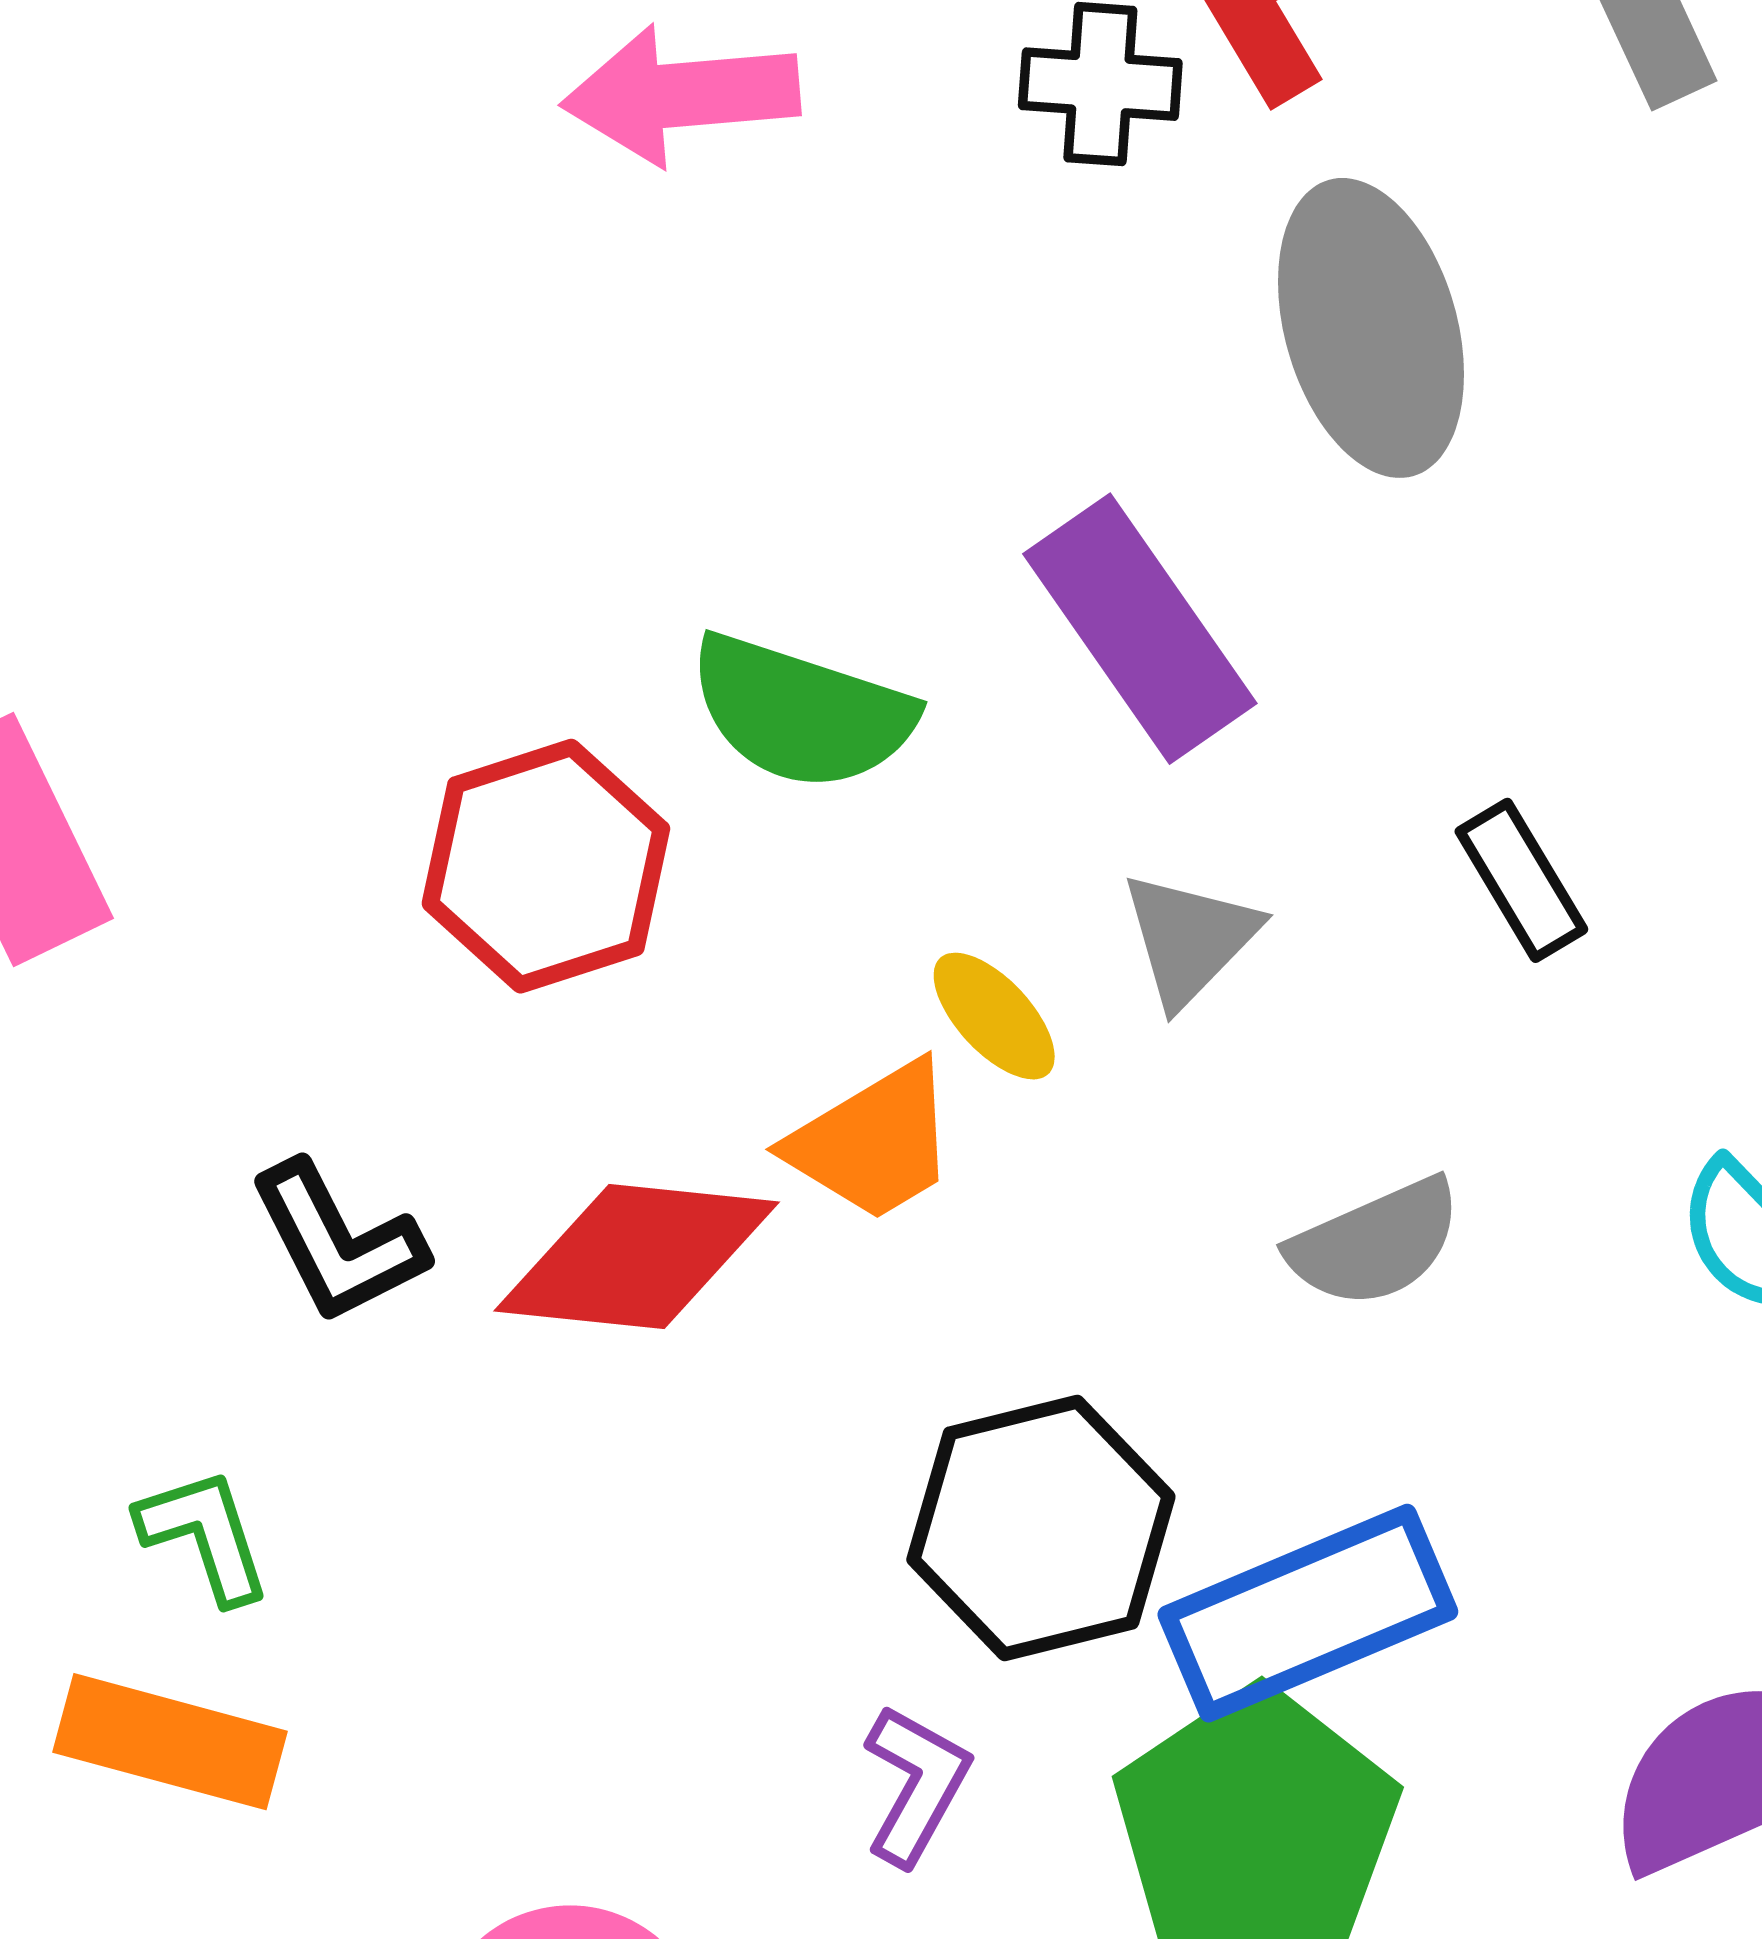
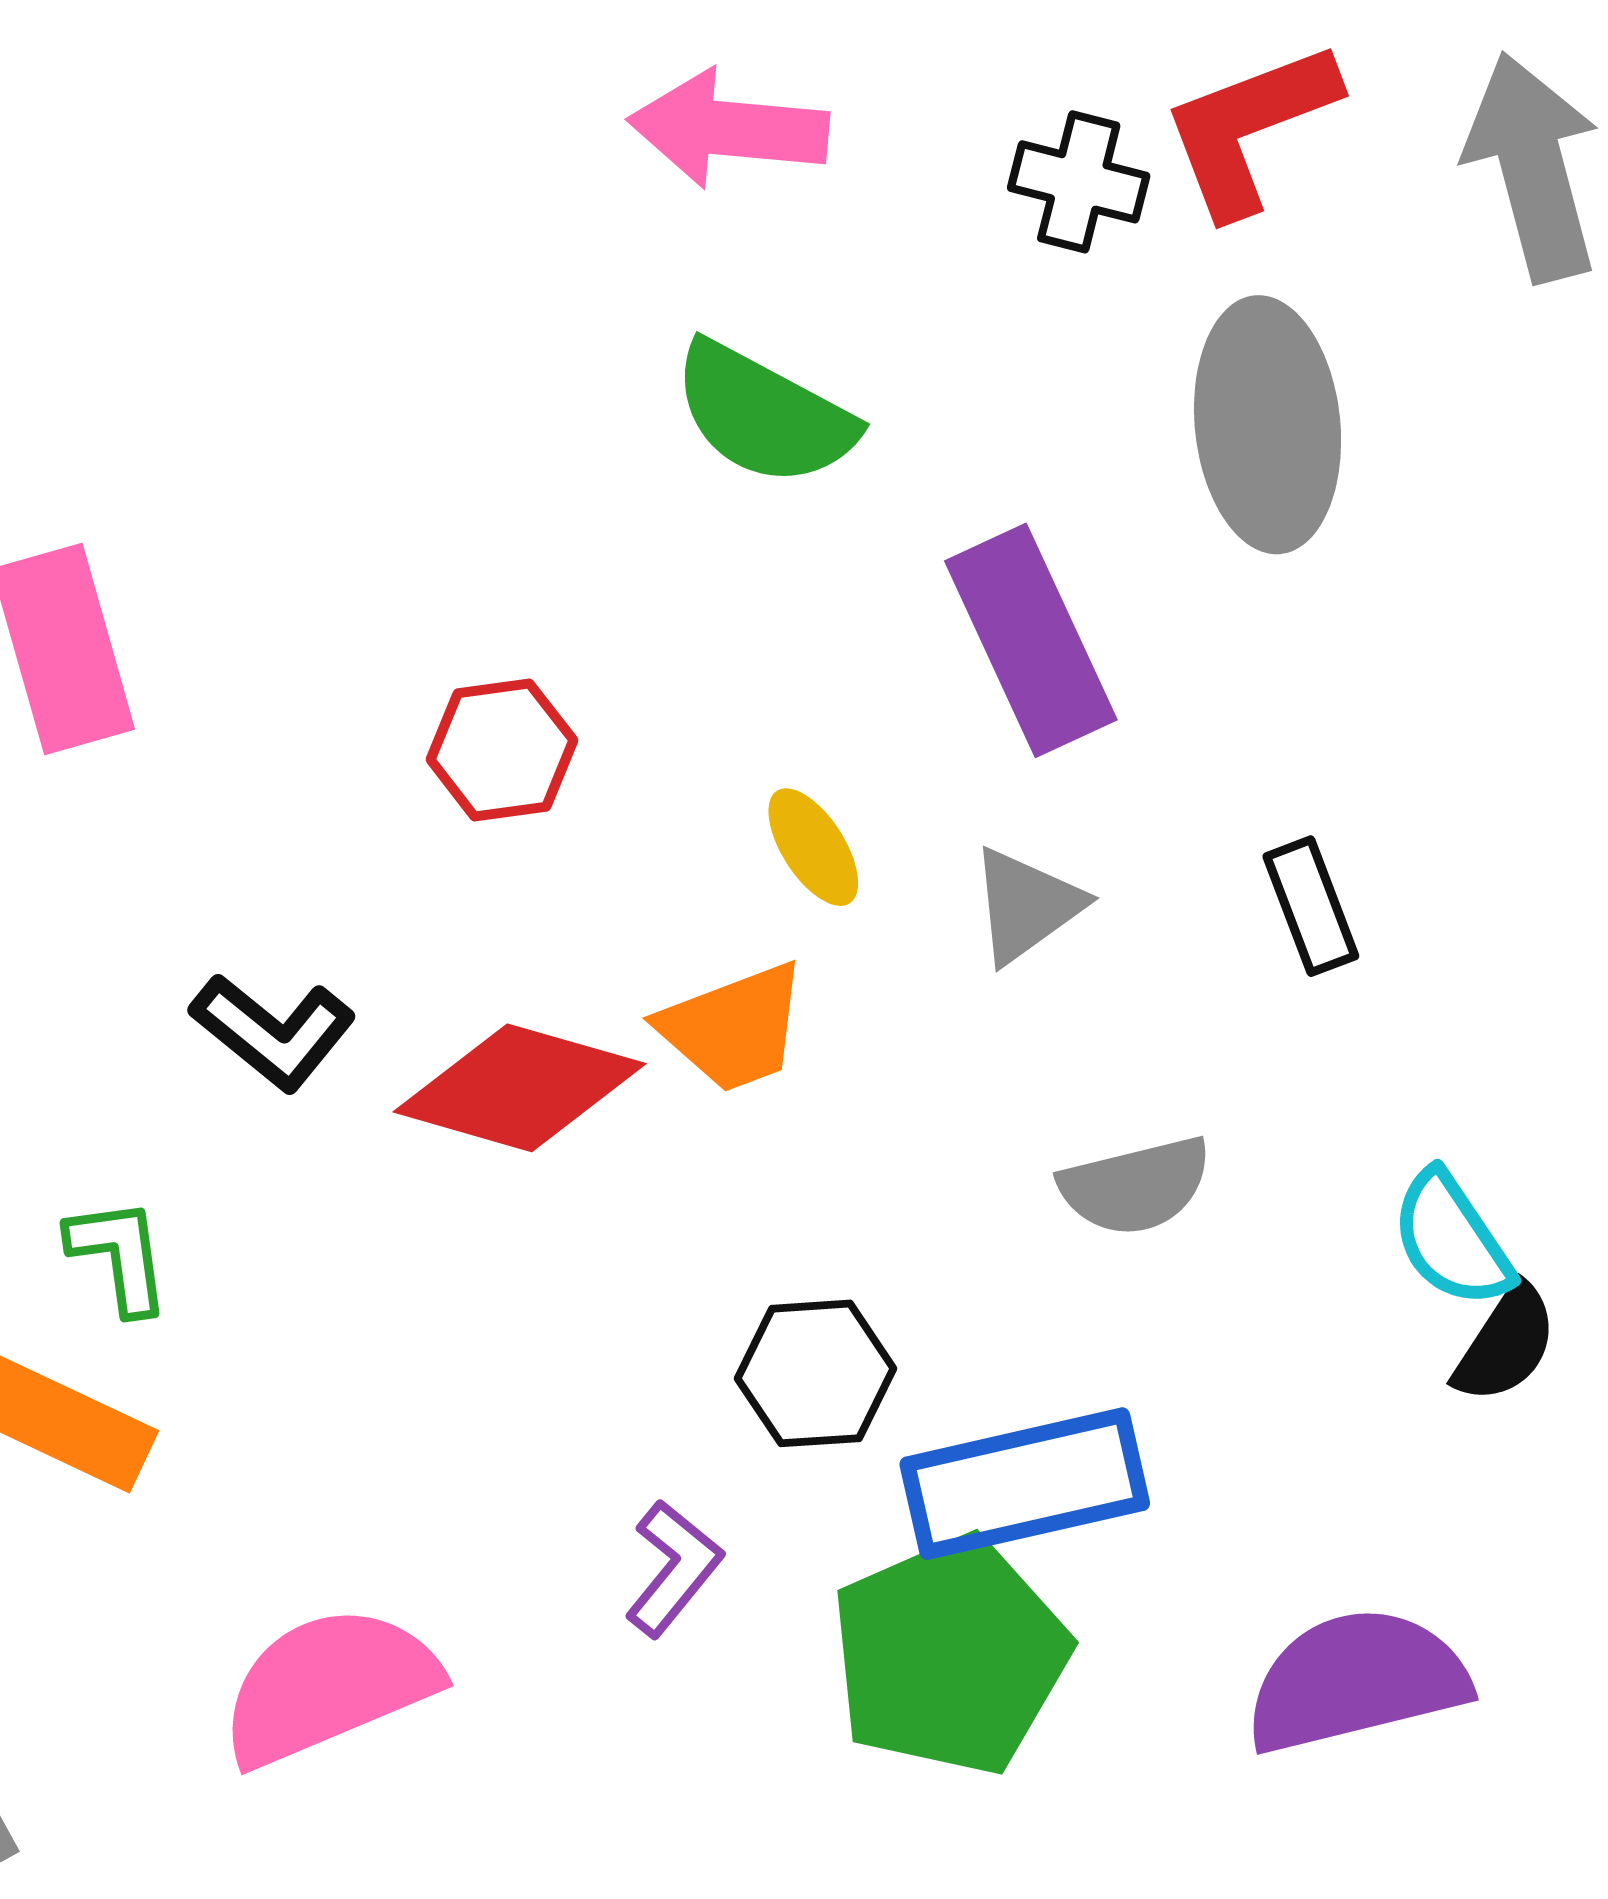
green semicircle: (801, 712) -> (764, 414), moved
red hexagon: (546, 866) -> (502, 750), size x0.7
yellow ellipse: (994, 1016) -> (813, 847), moved
black L-shape: (338, 1242) -> (273, 1032), turned -34
black hexagon: (1041, 1528) -> (815, 1373), size x0.7

